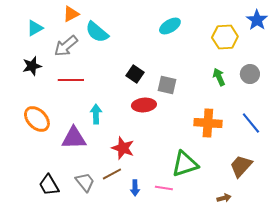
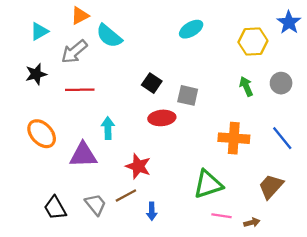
pink line: (164, 188) -> (221, 216), moved

